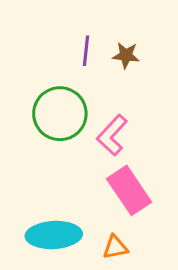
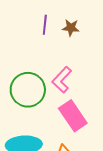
green circle: (60, 114) -> (28, 90), moved

